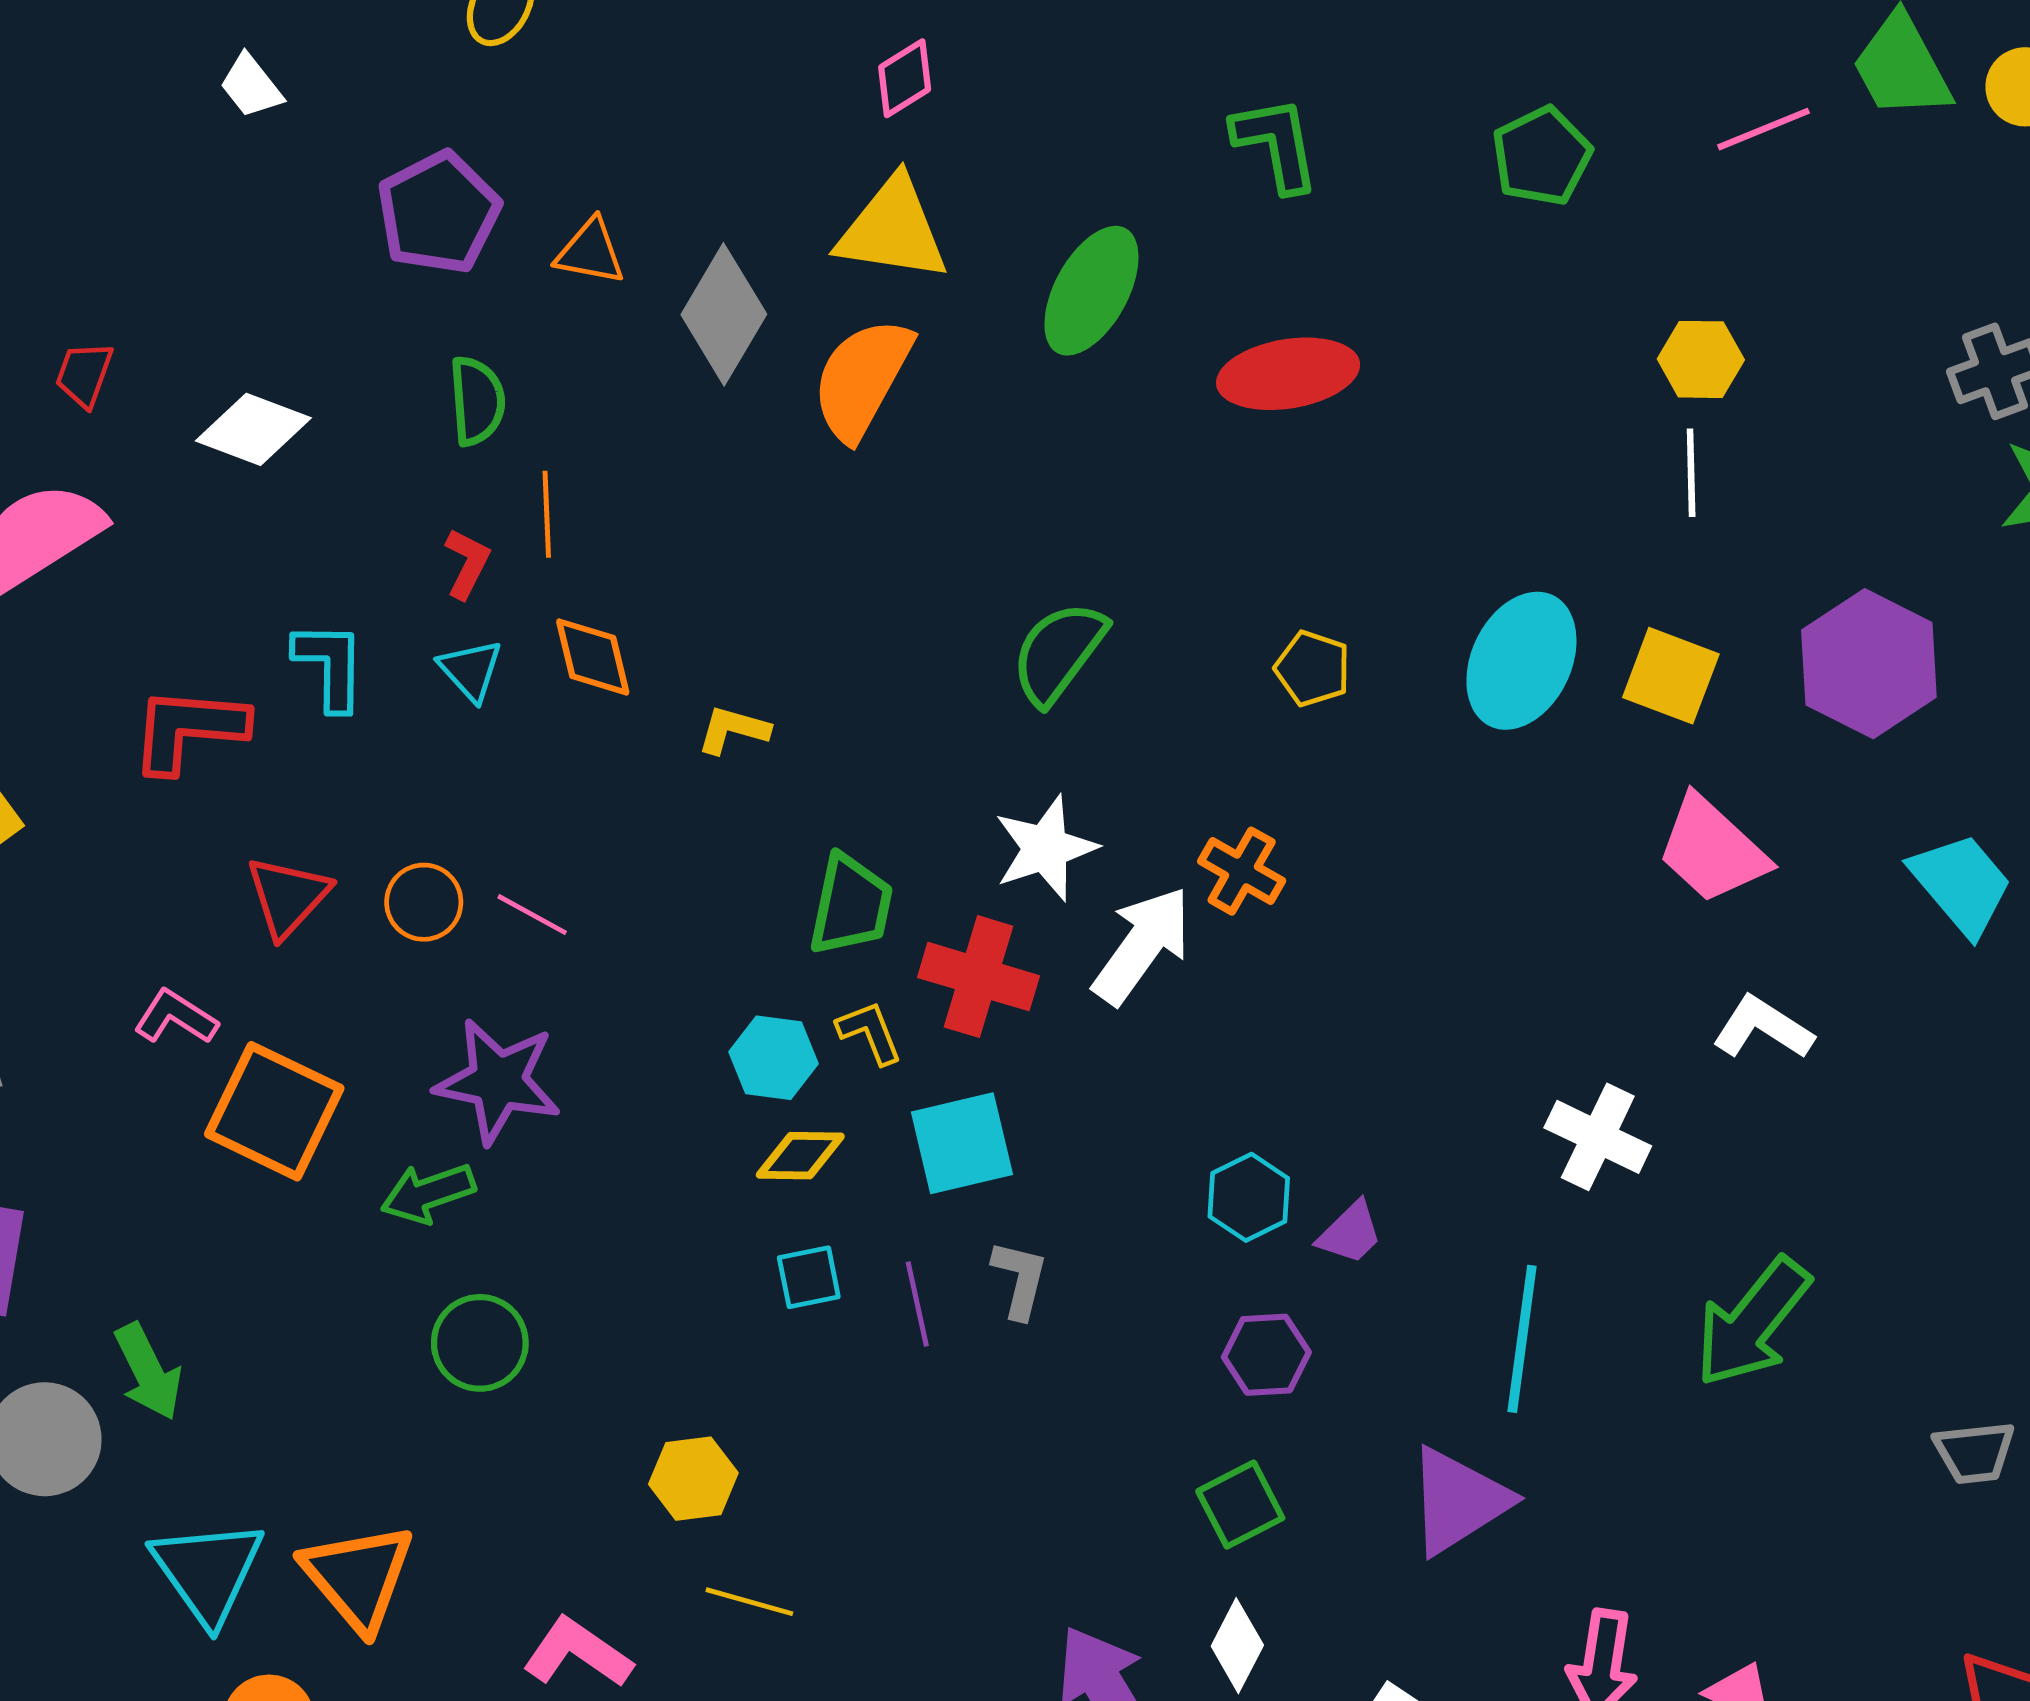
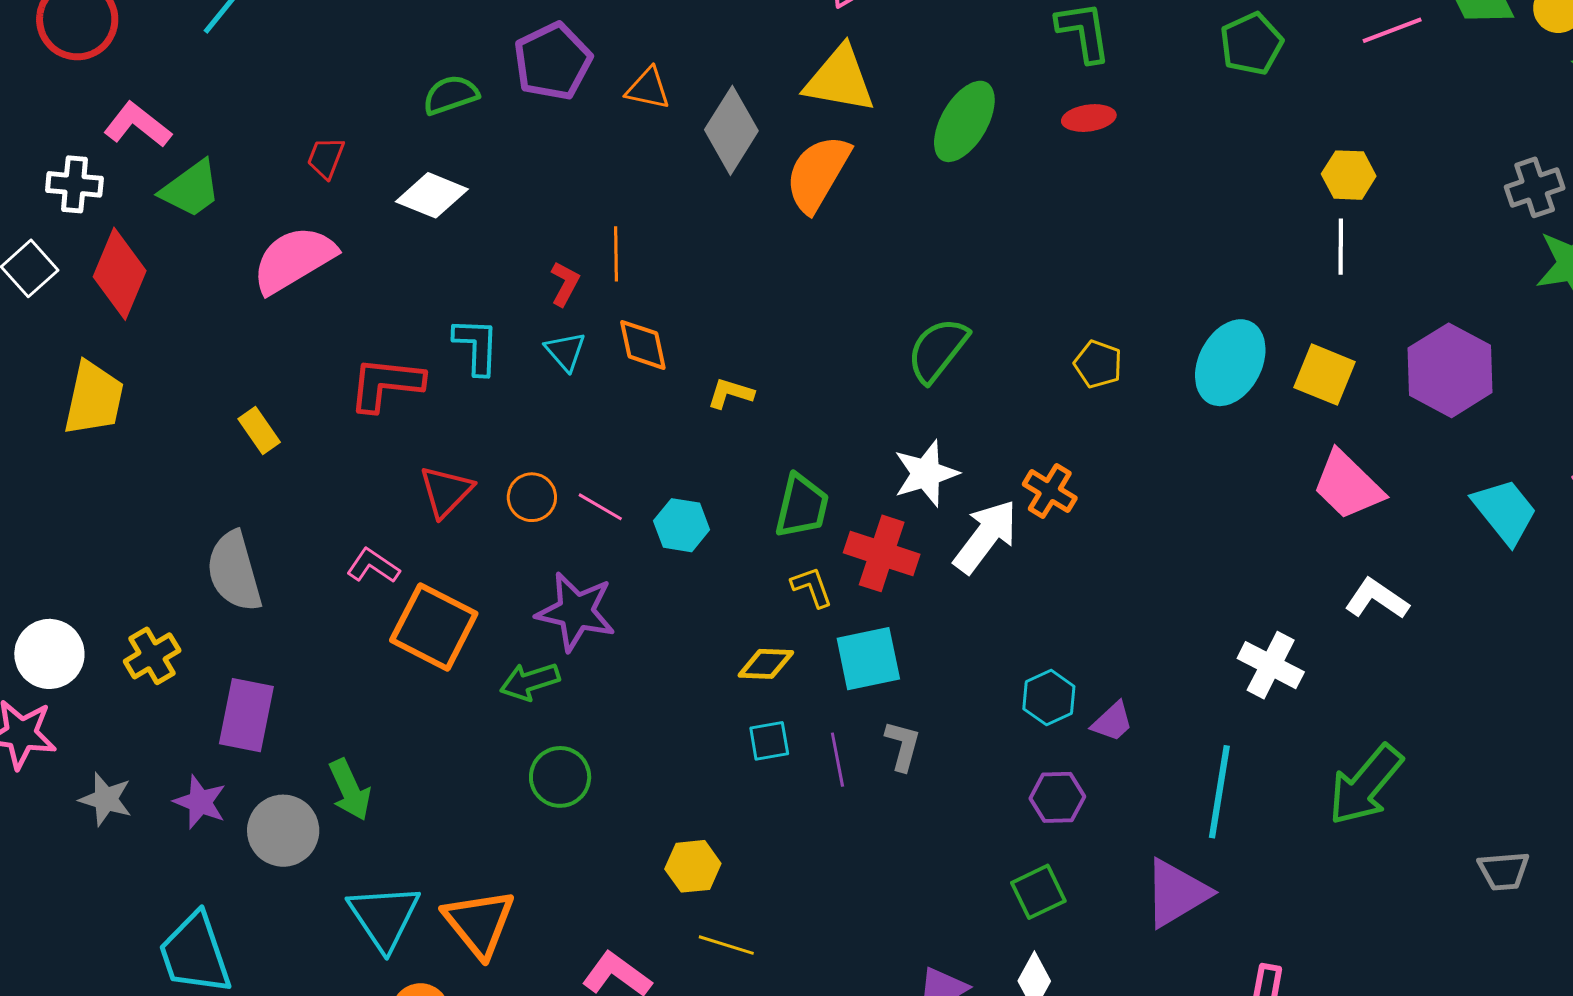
red ellipse: (1288, 374) -> (1089, 118), moved, size x0.6
green semicircle: (477, 401) -> (451, 95), moved, turned -106
cyan hexagon: (774, 1058) -> (682, 525), moved

